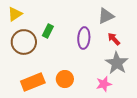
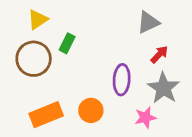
yellow triangle: (15, 14) -> (38, 20), moved
purple ellipse: (84, 38) -> (122, 80), moved
red arrow: (114, 39) -> (159, 55), turned 88

